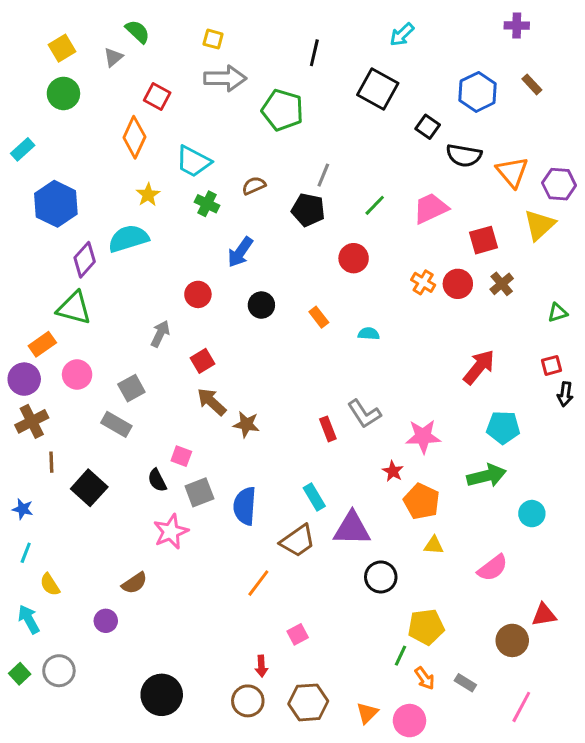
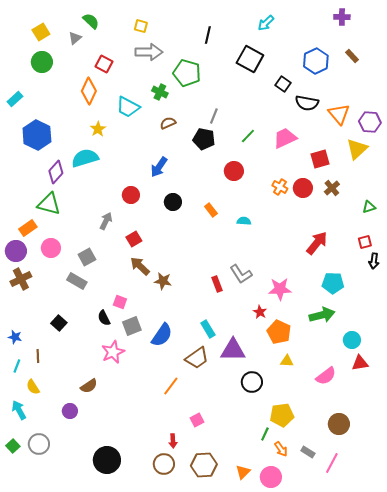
green cross: (207, 204) -> (160, 92), moved
brown line: (51, 462) -> (38, 356), moved
black square: (89, 488) -> (59, 323), size x0.7
blue semicircle: (245, 506) -> (162, 335), turned -150
red triangle: (544, 615) -> (360, 363), moved
pink line: (521, 707) -> (332, 463), moved

